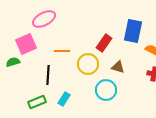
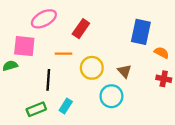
red rectangle: (104, 43) -> (81, 29), moved
pink square: (26, 44) -> (24, 46), turned 30
brown triangle: (118, 67) -> (125, 71), turned 32

